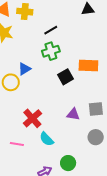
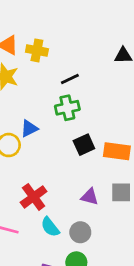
orange rectangle: (88, 66) -> (117, 151), moved
gray circle: (96, 137) -> (80, 232), moved

